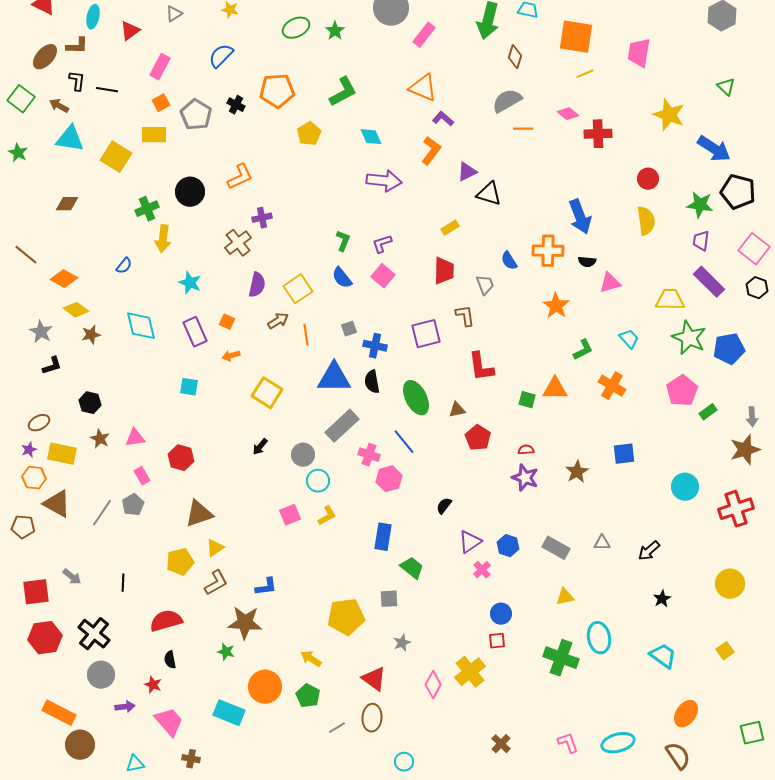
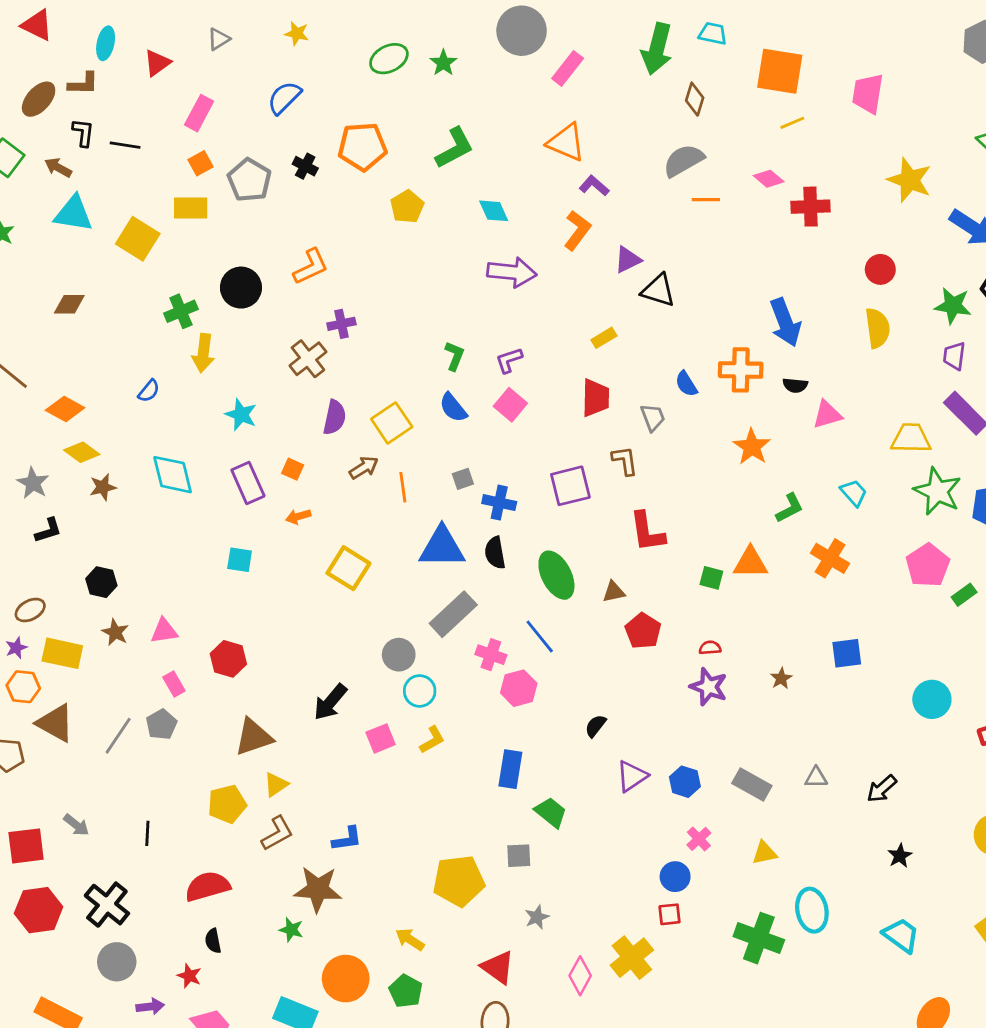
black arrow: (260, 447) -> (330, 702), moved, size x1.6
brown star: (577, 472) -> (781, 678), size x0.7
pink cross: (482, 570) -> (699, 839), moved

